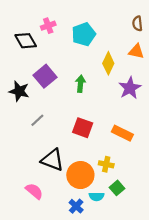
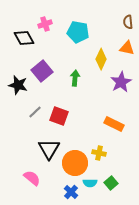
cyan pentagon: (84, 34) -> (78, 32), turned 30
red square: (83, 128) -> (59, 116), moved
black triangle: (52, 160) -> (49, 149), turned 40
green square: (117, 188) -> (111, 183), moved

